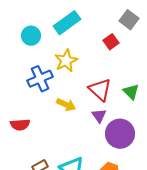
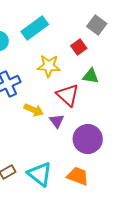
yellow star: (66, 61) -> (49, 66), moved, turned 30
green triangle: (131, 92) -> (91, 76), moved, turned -36
purple triangle: (99, 116) -> (57, 121), moved

